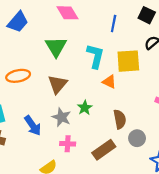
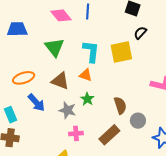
blue trapezoid: (18, 22) -> (17, 29), turned -125
blue line: (114, 23) -> (88, 11), moved
orange triangle: (109, 82) -> (86, 75), moved
brown triangle: (58, 84) -> (60, 81), turned -42
blue arrow: (33, 126) -> (36, 103), moved

